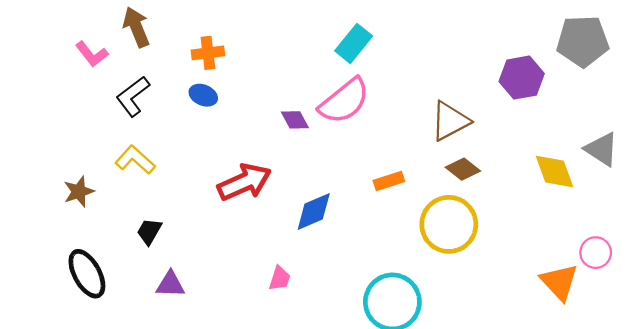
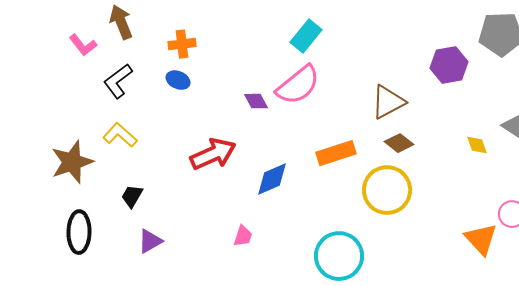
yellow diamond: (555, 172) -> (477, 145), size x0.6
orange rectangle: (389, 181) -> (336, 153), size x1.5
brown star: (79, 191) -> (72, 162), size x1.6
black ellipse: (87, 274) -> (79, 232), turned 30
purple triangle: (170, 284) -> (150, 241), turned -32

